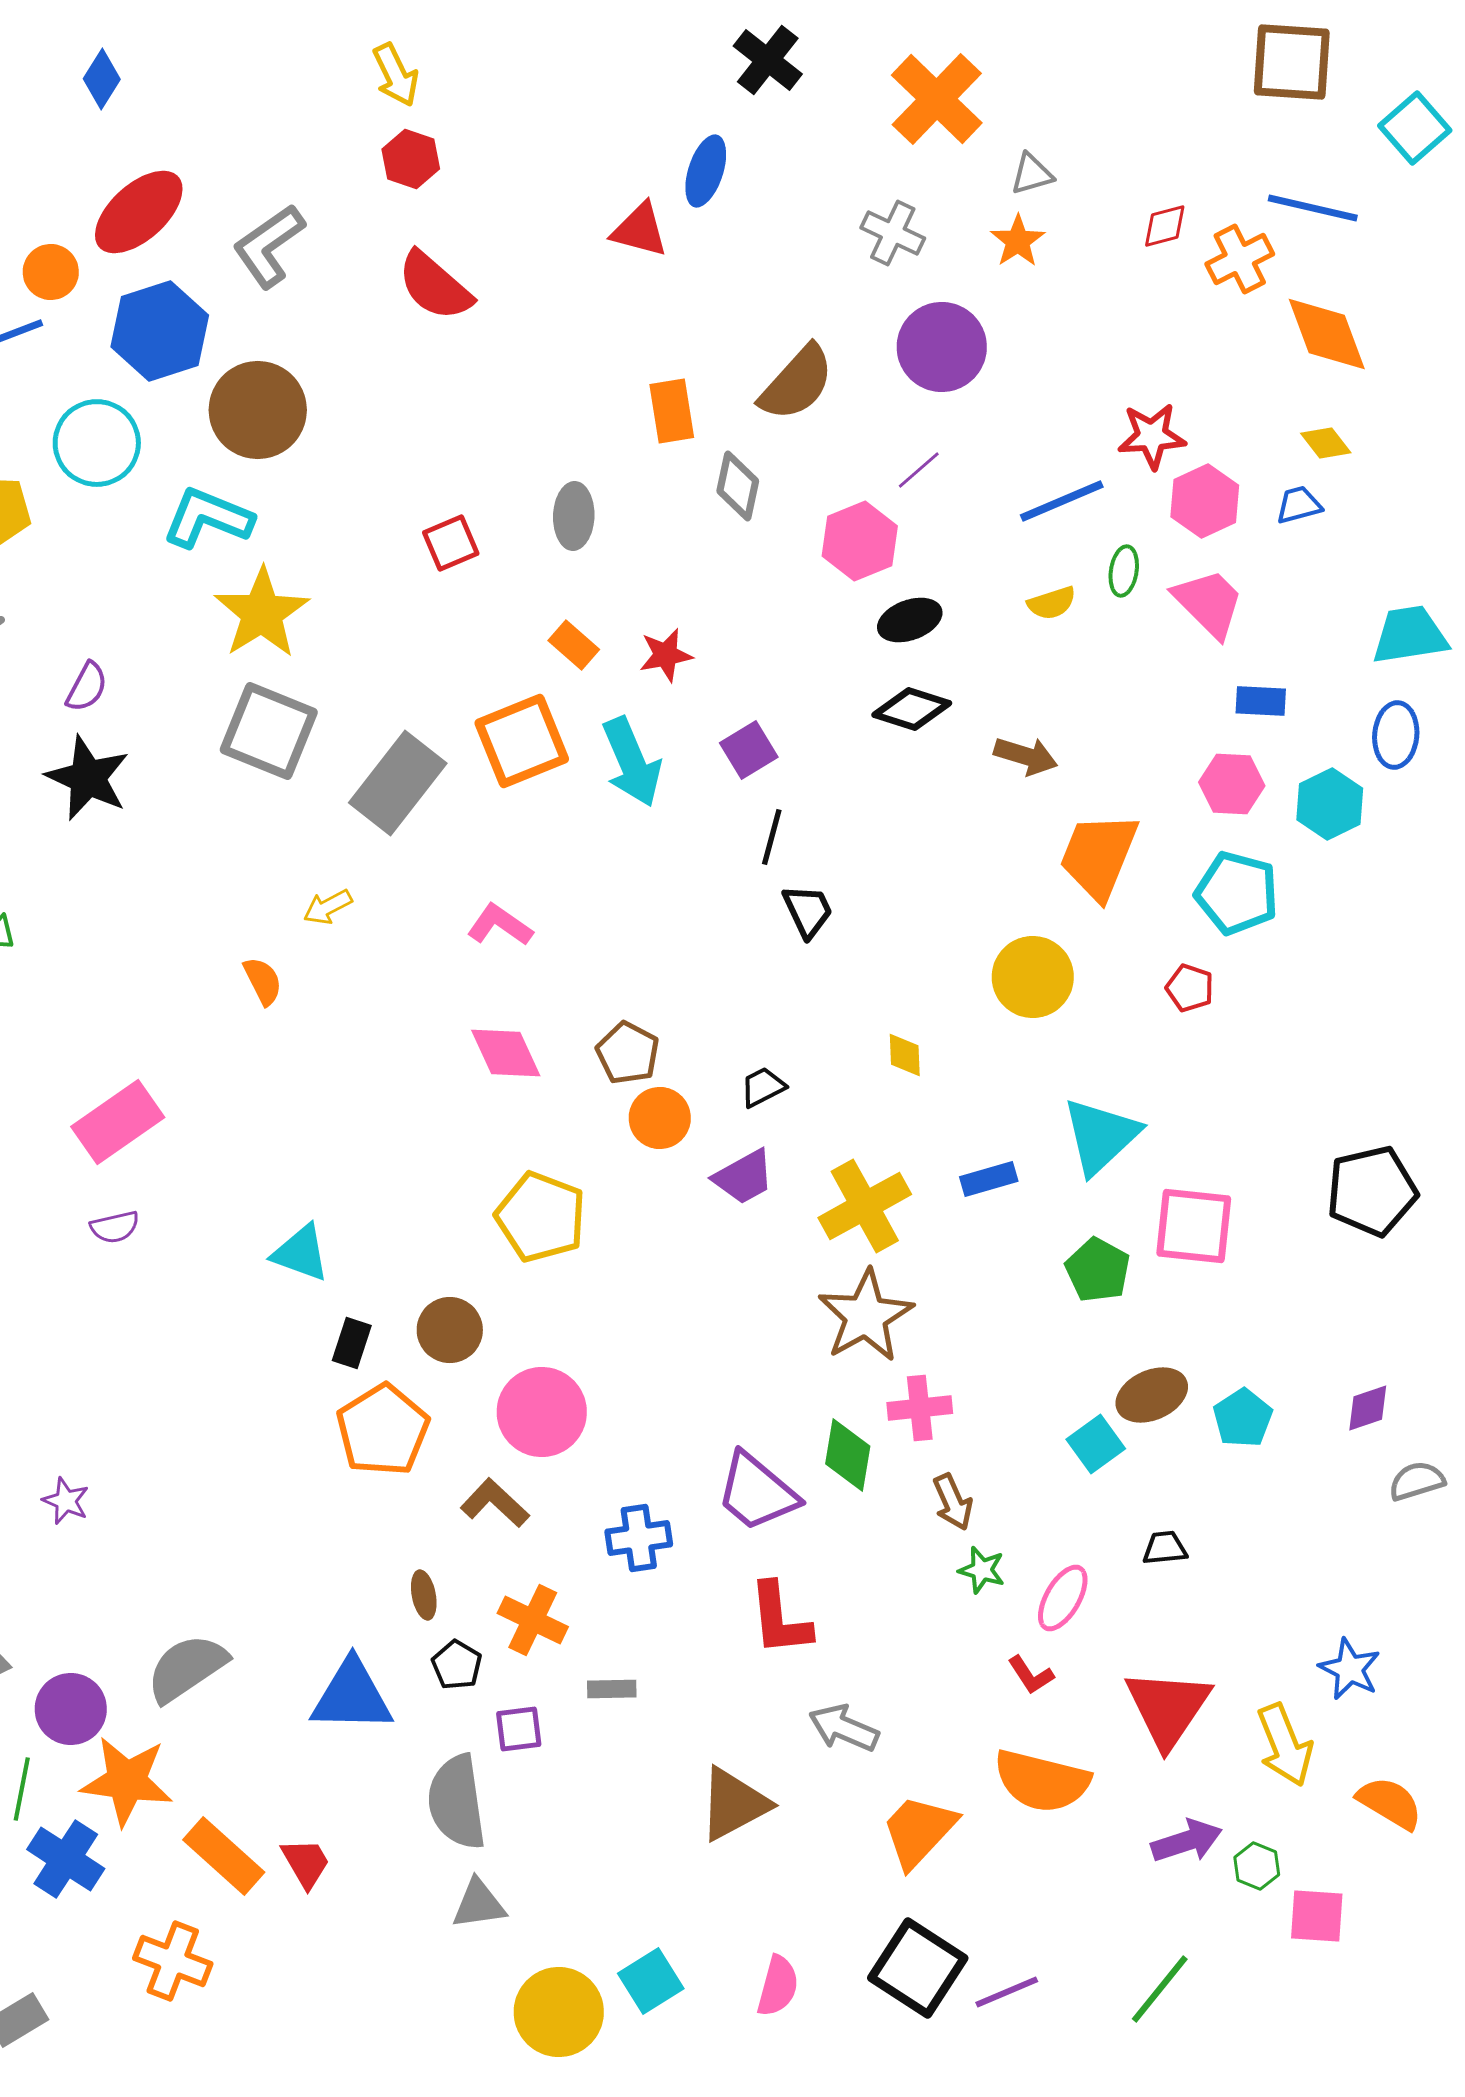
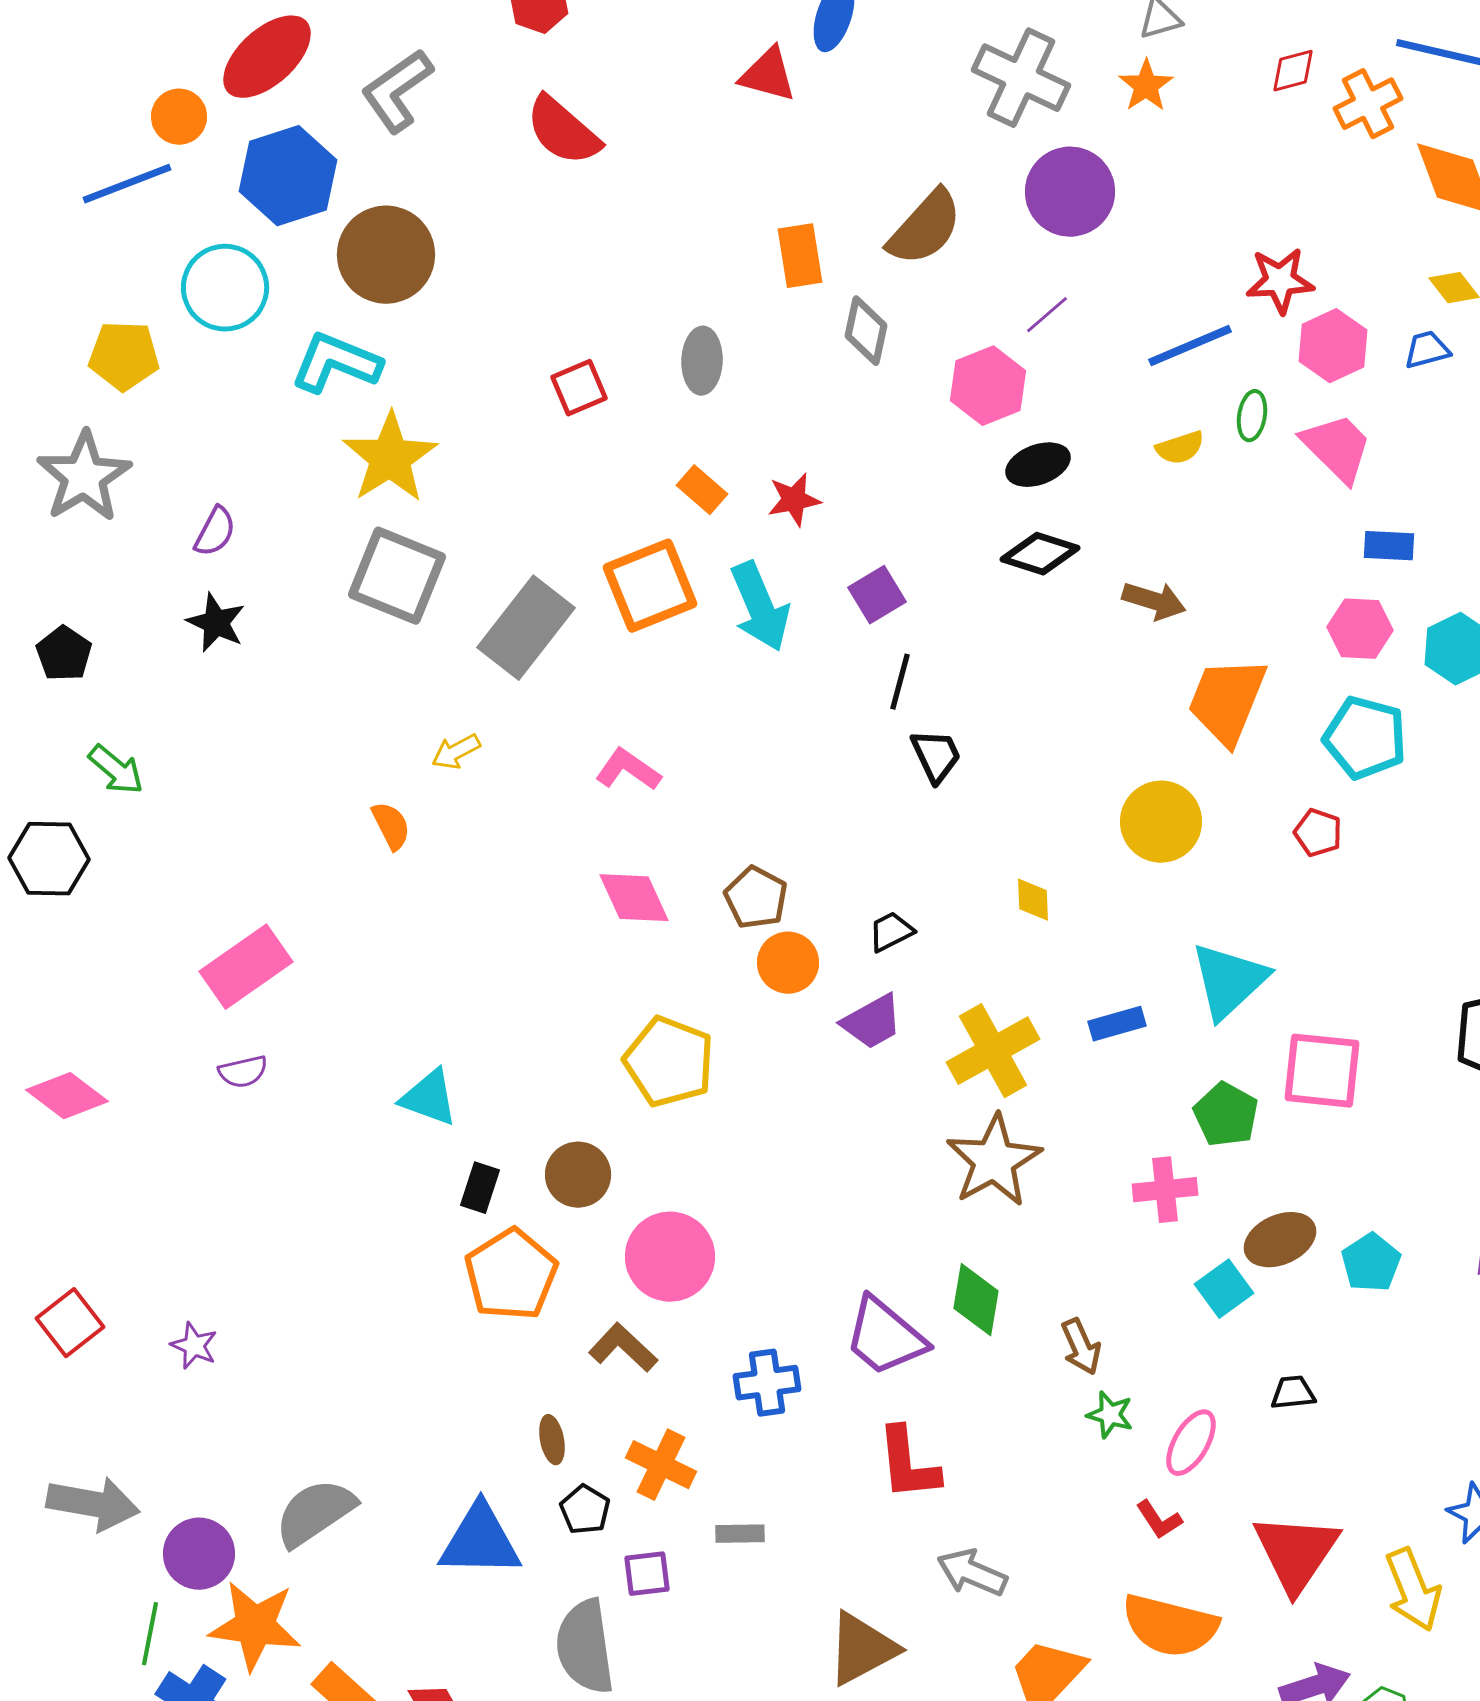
gray cross: (893, 233) -> (1021, 78), size x1.5
black star: (88, 778) -> (216, 623), size x0.7
pink cross: (920, 1408) -> (1165, 1190), moved

